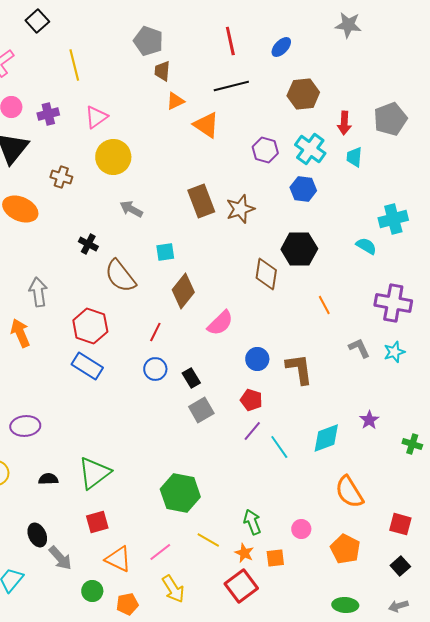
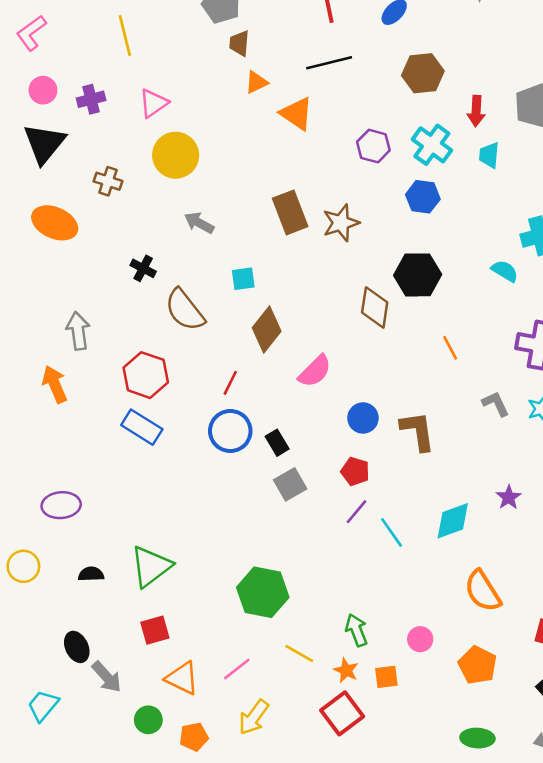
blue circle: (155, 369) -> (230, 431), size x1.4
yellow arrow: (173, 589) -> (254, 717), turned 68

